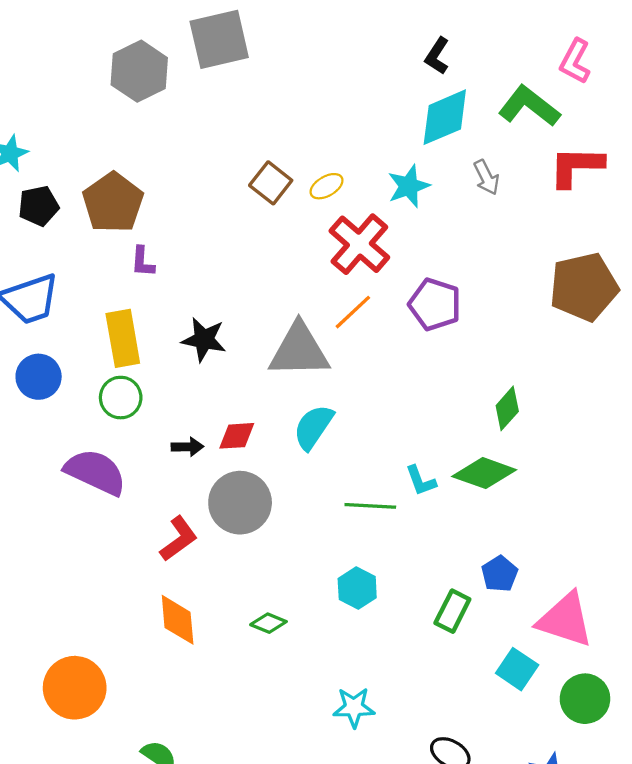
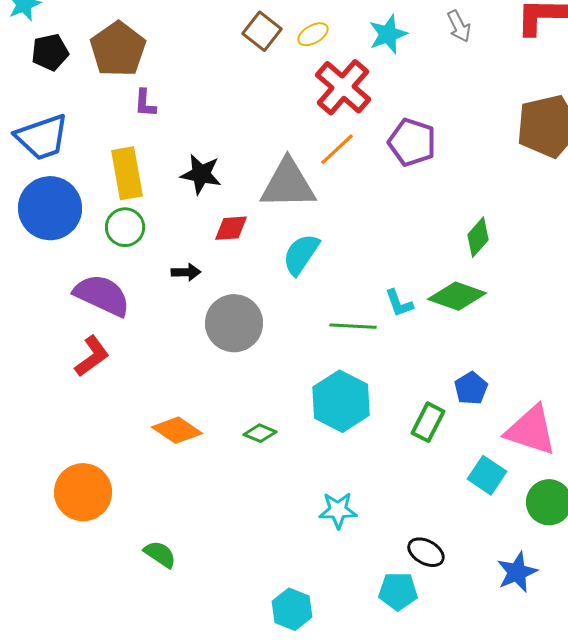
blue circle: (39, 377) -> (50, 208), size x1.5
red diamond: (237, 436) -> (231, 228), moved
red L-shape: (179, 539) -> (92, 356), moved
cyan hexagon: (357, 588) -> (341, 401), size x1.6
orange diamond: (178, 620) -> (177, 430), turned -51

